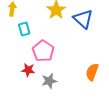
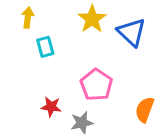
pink pentagon: (43, 51) -> (96, 85), moved

